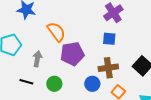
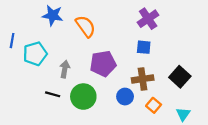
orange semicircle: (56, 32) -> (86, 26), moved
green circle: (54, 84) -> (83, 97), size x1.5

